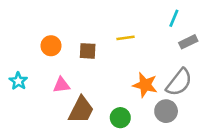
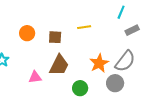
pink triangle: (61, 85) -> (35, 77), moved
orange star: (145, 85) -> (99, 63), turned 30
brown trapezoid: (81, 110) -> (59, 65), moved

